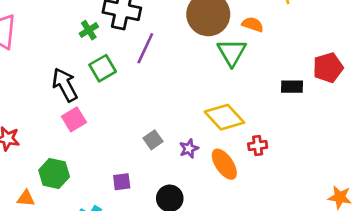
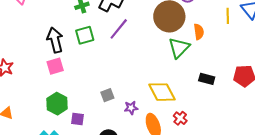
orange semicircle: (253, 24) -> (199, 32), turned 49
black rectangle: (292, 87) -> (207, 79), moved
red cross: (258, 146) -> (180, 118), turned 32
green hexagon: (54, 173) -> (57, 104), moved

